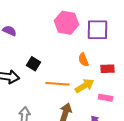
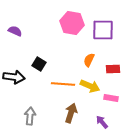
orange semicircle: (83, 60) -> (89, 60), turned 48
yellow arrow: (84, 86) -> (90, 86), turned 54

